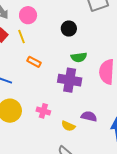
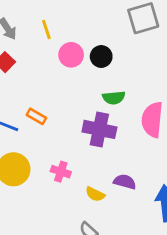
pink circle: (28, 15) -> (71, 55), moved
yellow line: (22, 37) -> (46, 30), moved
orange rectangle: (34, 62) -> (36, 116), moved

